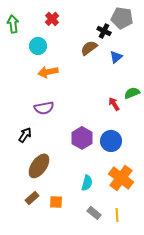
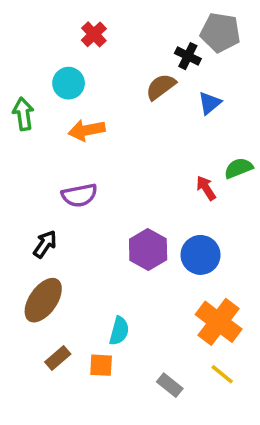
green arrow: (13, 24) -> (23, 114), moved
brown ellipse: (39, 166) -> (43, 300), moved
cyan semicircle: (87, 183) -> (119, 331), moved
yellow line: (117, 215) -> (222, 374), moved, turned -48

